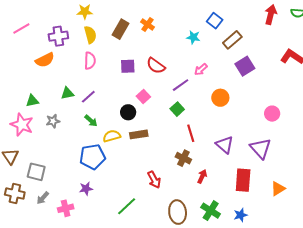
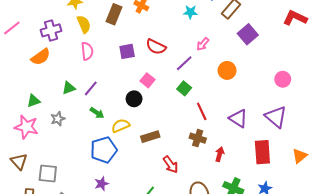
brown rectangle: (139, 134) -> (150, 137), moved

